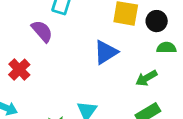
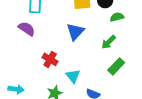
red cross: (19, 70) -> (50, 59), moved

